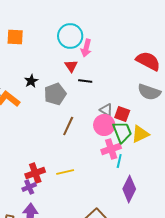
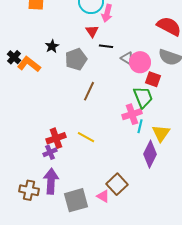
gray triangle: (106, 110) -> (127, 58), moved
red square: (122, 114) -> (153, 79), moved
pink circle: (104, 125) -> (140, 62), moved
yellow triangle: (140, 134) -> (161, 133), moved, turned -30
yellow line: (65, 172) -> (86, 137), turned 42

